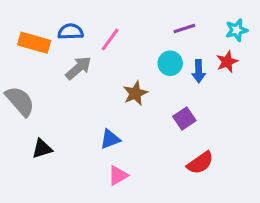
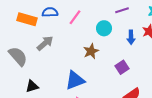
cyan circle: (170, 63) -> (104, 28), moved
gray arrow: (78, 68) -> (45, 43), moved
blue triangle: (110, 139) -> (75, 80), size x1.5

